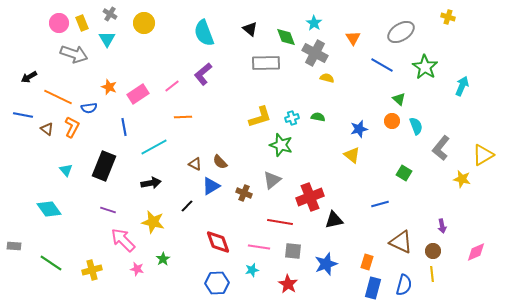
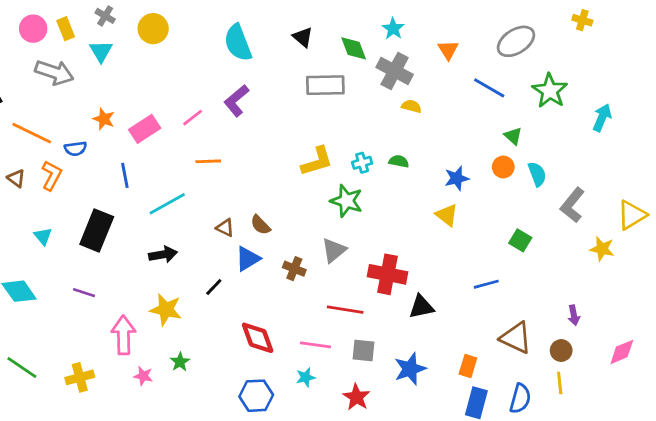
red cross: (310, 197) -> (387, 274), turned 32
purple line: (108, 210) -> (84, 293), moved
pink arrow: (123, 240) -> (124, 335), turned 44

